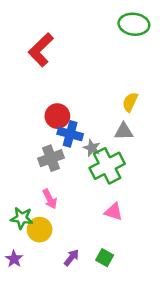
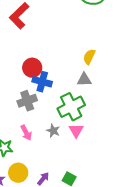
gray star: (92, 148) -> (53, 131), moved
pink triangle: (114, 212) -> (76, 131), moved, turned 42
yellow circle: (40, 230) -> (18, 173), moved

